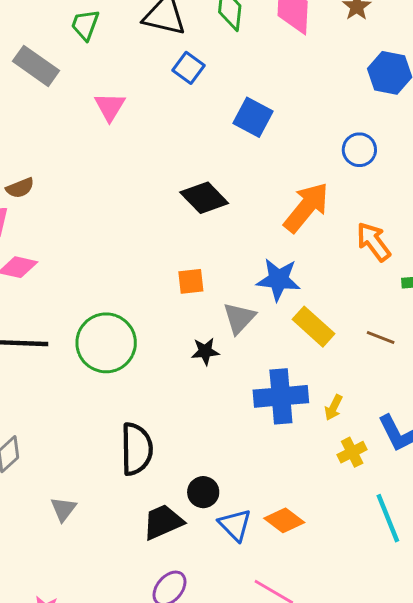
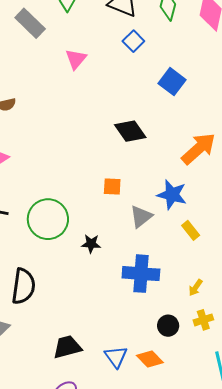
yellow rectangle: (313, 327) -> (191, 230), size x0.7
black star: (205, 351) -> (91, 244), moved
blue cross: (281, 396) -> (141, 274), moved
black semicircle: (137, 449) -> (23, 286), moved
black circle: (203, 492) -> (168, 326), moved

